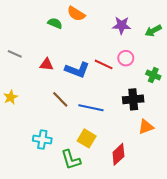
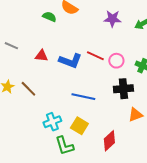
pink circle: (126, 58) -> (116, 61), moved
brown line: (60, 99) -> (28, 89), moved
cyan cross: (42, 140) -> (52, 122), moved, turned -30

